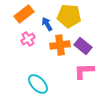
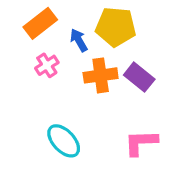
pink L-shape: (84, 71) -> (141, 143), moved

